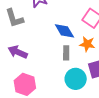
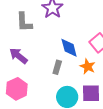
gray rectangle: (66, 53) -> (57, 67), moved

